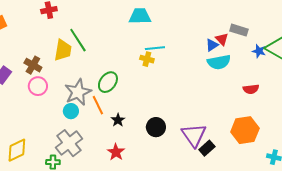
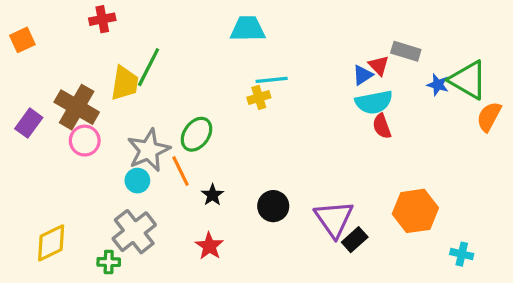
green line: (78, 40) -> (149, 67), turned 60
yellow cross: (147, 59) -> (259, 97), turned -32
brown cross: (33, 65) -> (77, 107), size x1.5
red semicircle: (251, 89) -> (382, 126), moved, turned 77

